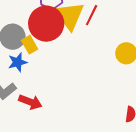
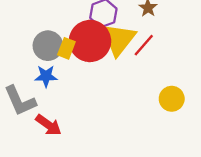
yellow rectangle: (30, 45) -> (66, 48), moved, turned 36

